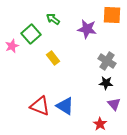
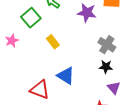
pink star: (12, 46) -> (12, 41), moved
blue triangle: (65, 106) -> (66, 76), moved

